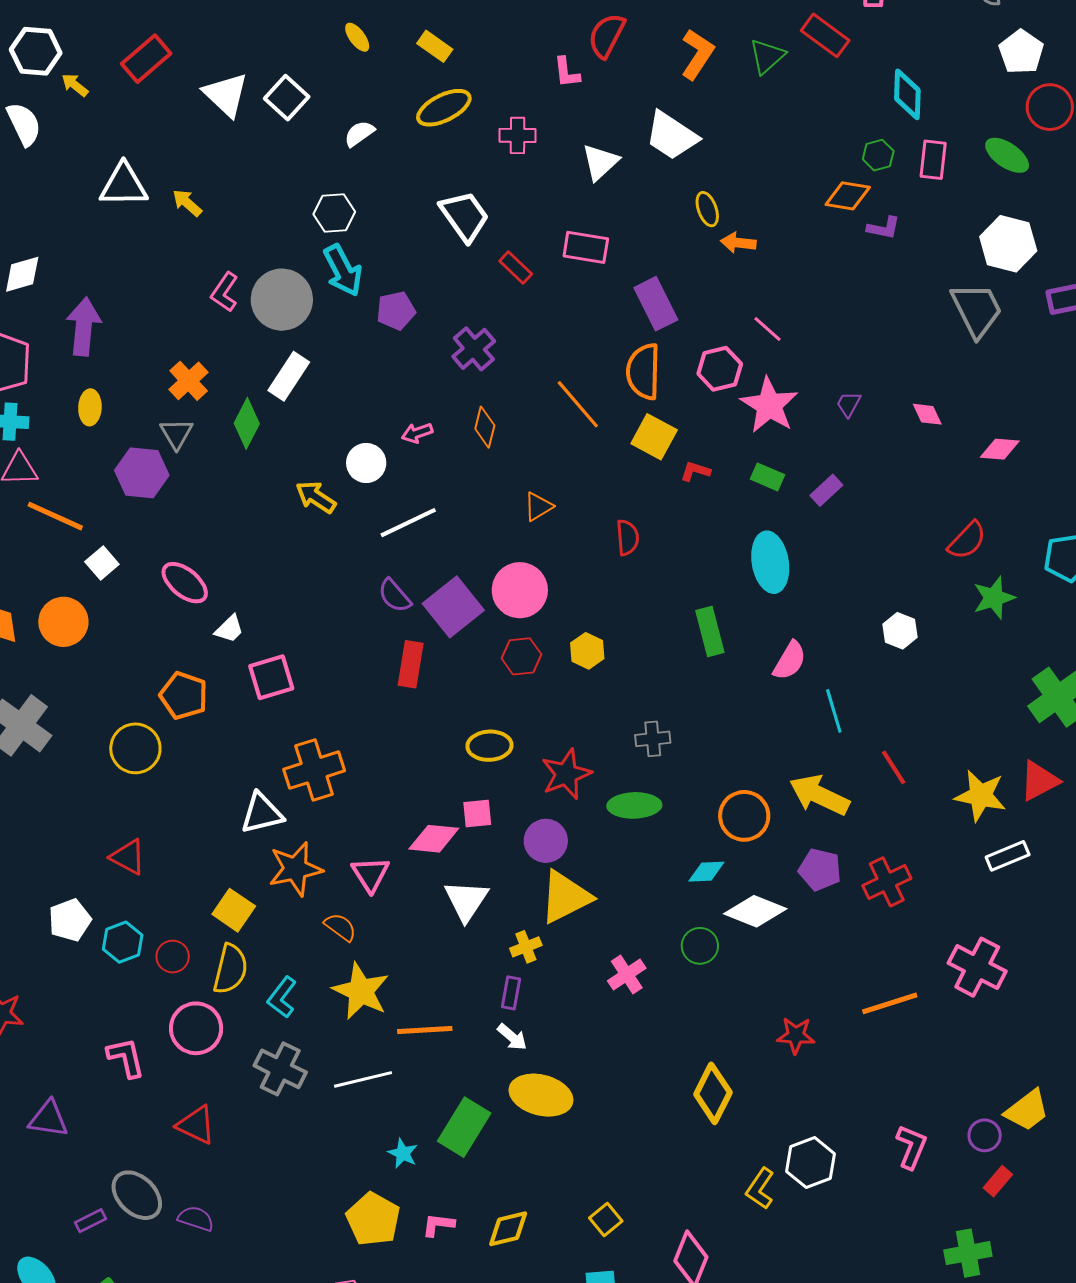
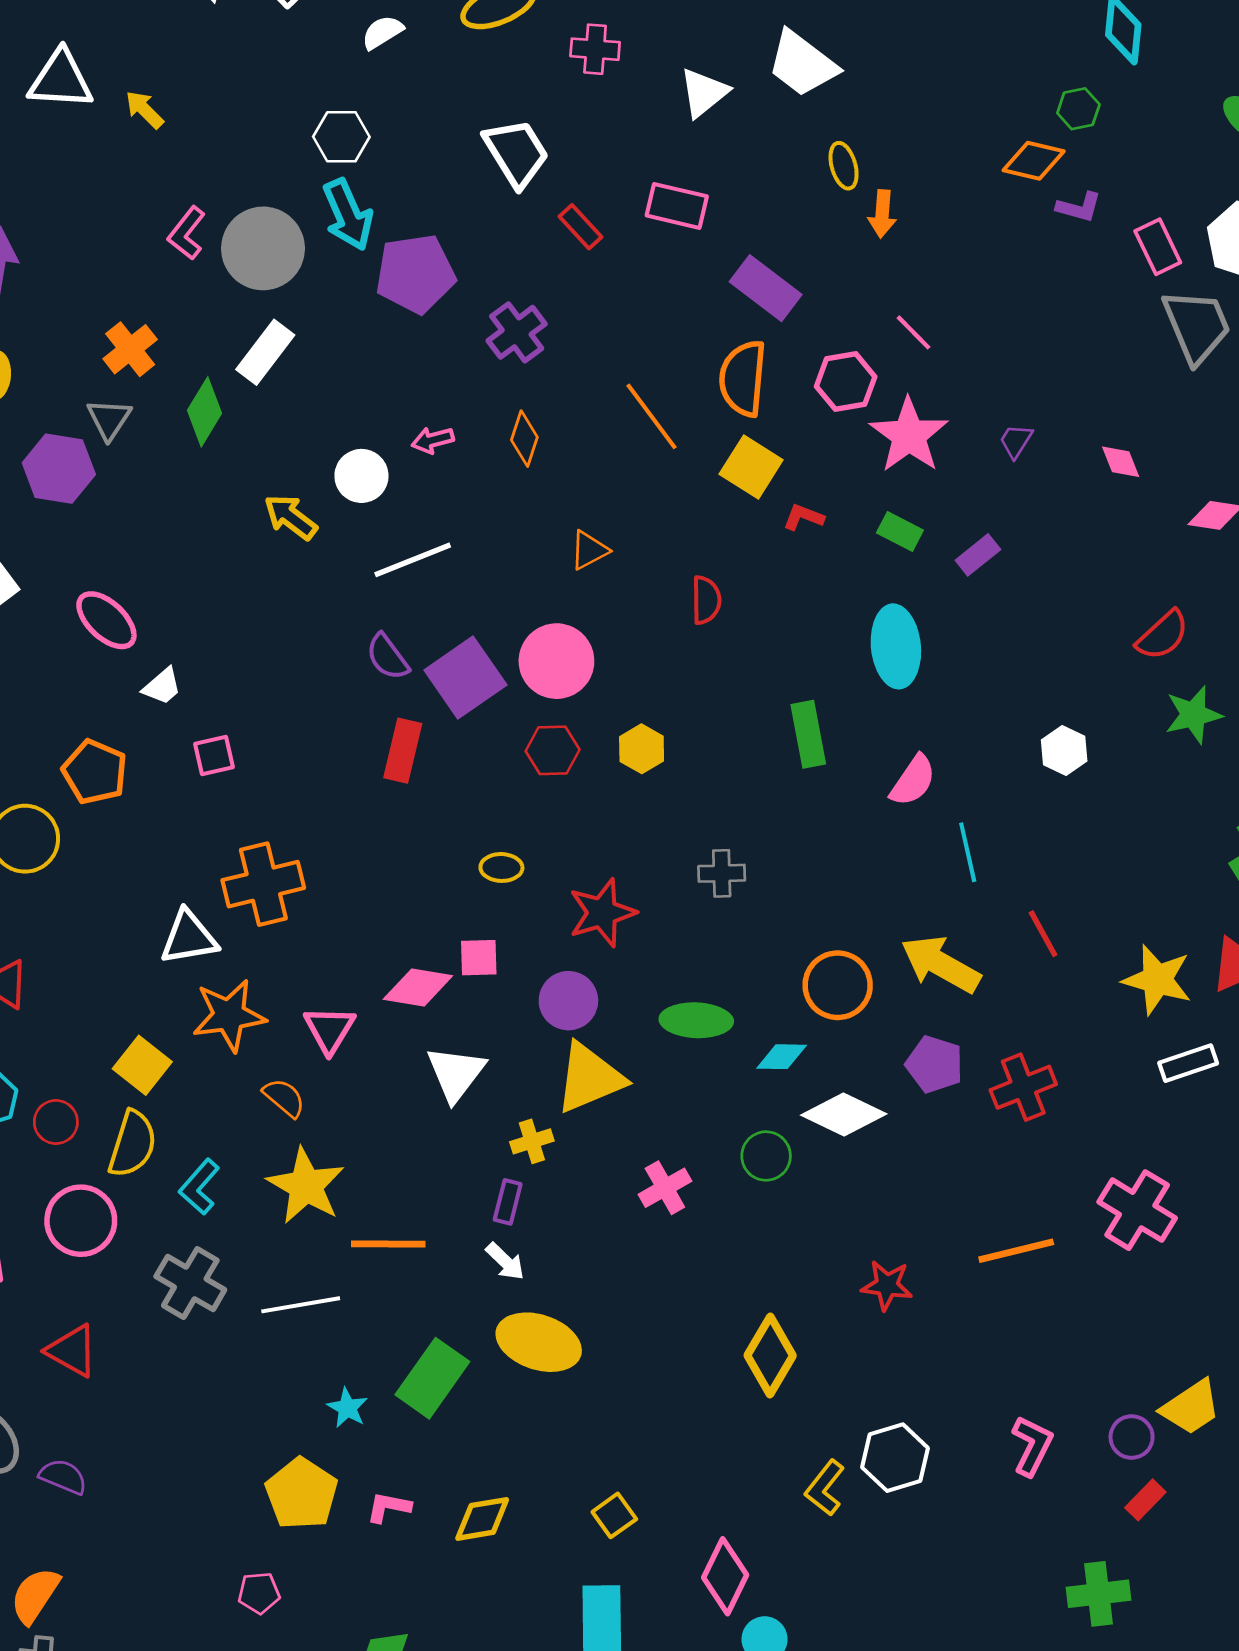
pink rectangle: (933, 160) -> (1158, 247), moved, turned -36
orange arrow: (738, 243) -> (882, 214), turned -96
purple rectangle: (656, 304) -> (766, 288), turned -30
purple pentagon: (396, 311) -> (415, 274), size x1.5
pink square: (271, 677) -> (214, 756), size x0.7
yellow ellipse: (489, 746) -> (501, 867), size x0.7
green ellipse: (634, 805) -> (696, 1020), moved

